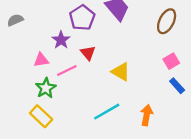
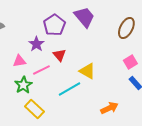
cyan line: (107, 112) -> (69, 89), moved
orange arrow: (147, 115) -> (109, 108), turned 54
yellow rectangle: (41, 116) -> (34, 109), moved

